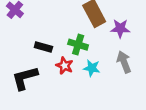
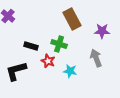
purple star: (120, 28) -> (102, 31), moved
cyan star: (92, 68) -> (70, 71), moved

